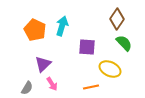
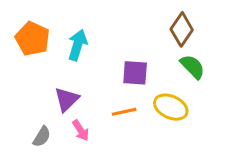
cyan arrow: (62, 26) -> (78, 45), moved
orange pentagon: (35, 30) -> (32, 39), moved
orange line: (91, 87) -> (124, 112), moved

